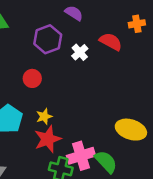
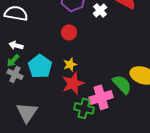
red circle: (32, 78) -> (69, 32), moved
green semicircle: (106, 162) -> (122, 84), moved

